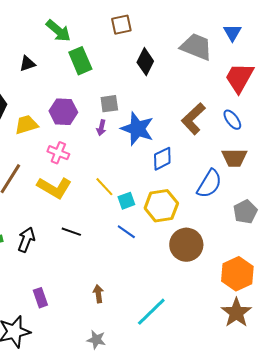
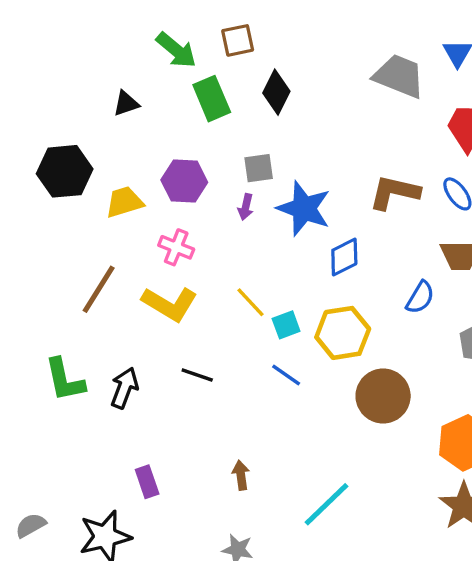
brown square: (121, 25) -> (238, 40), moved
black diamond: (145, 62) -> (276, 92), moved
brown L-shape: (193, 119) -> (394, 192), turned 56
blue semicircle: (209, 184) -> (420, 297), size x0.7

